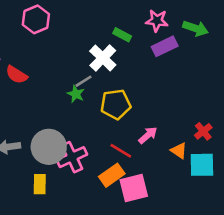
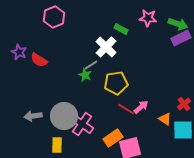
purple rectangle: (165, 46) -> (181, 38), moved
red line: (121, 151) -> (126, 109), moved
pink cross: (72, 157) -> (82, 124), turned -30

